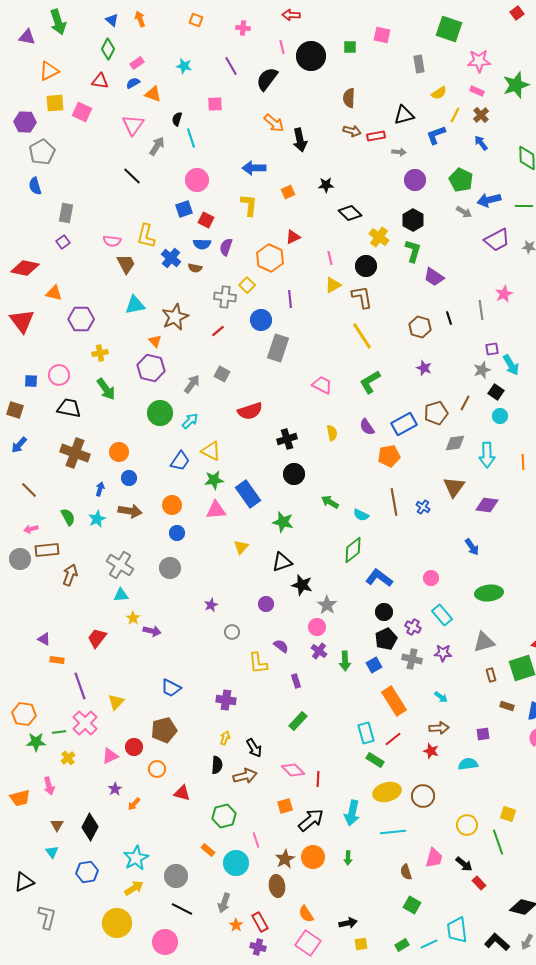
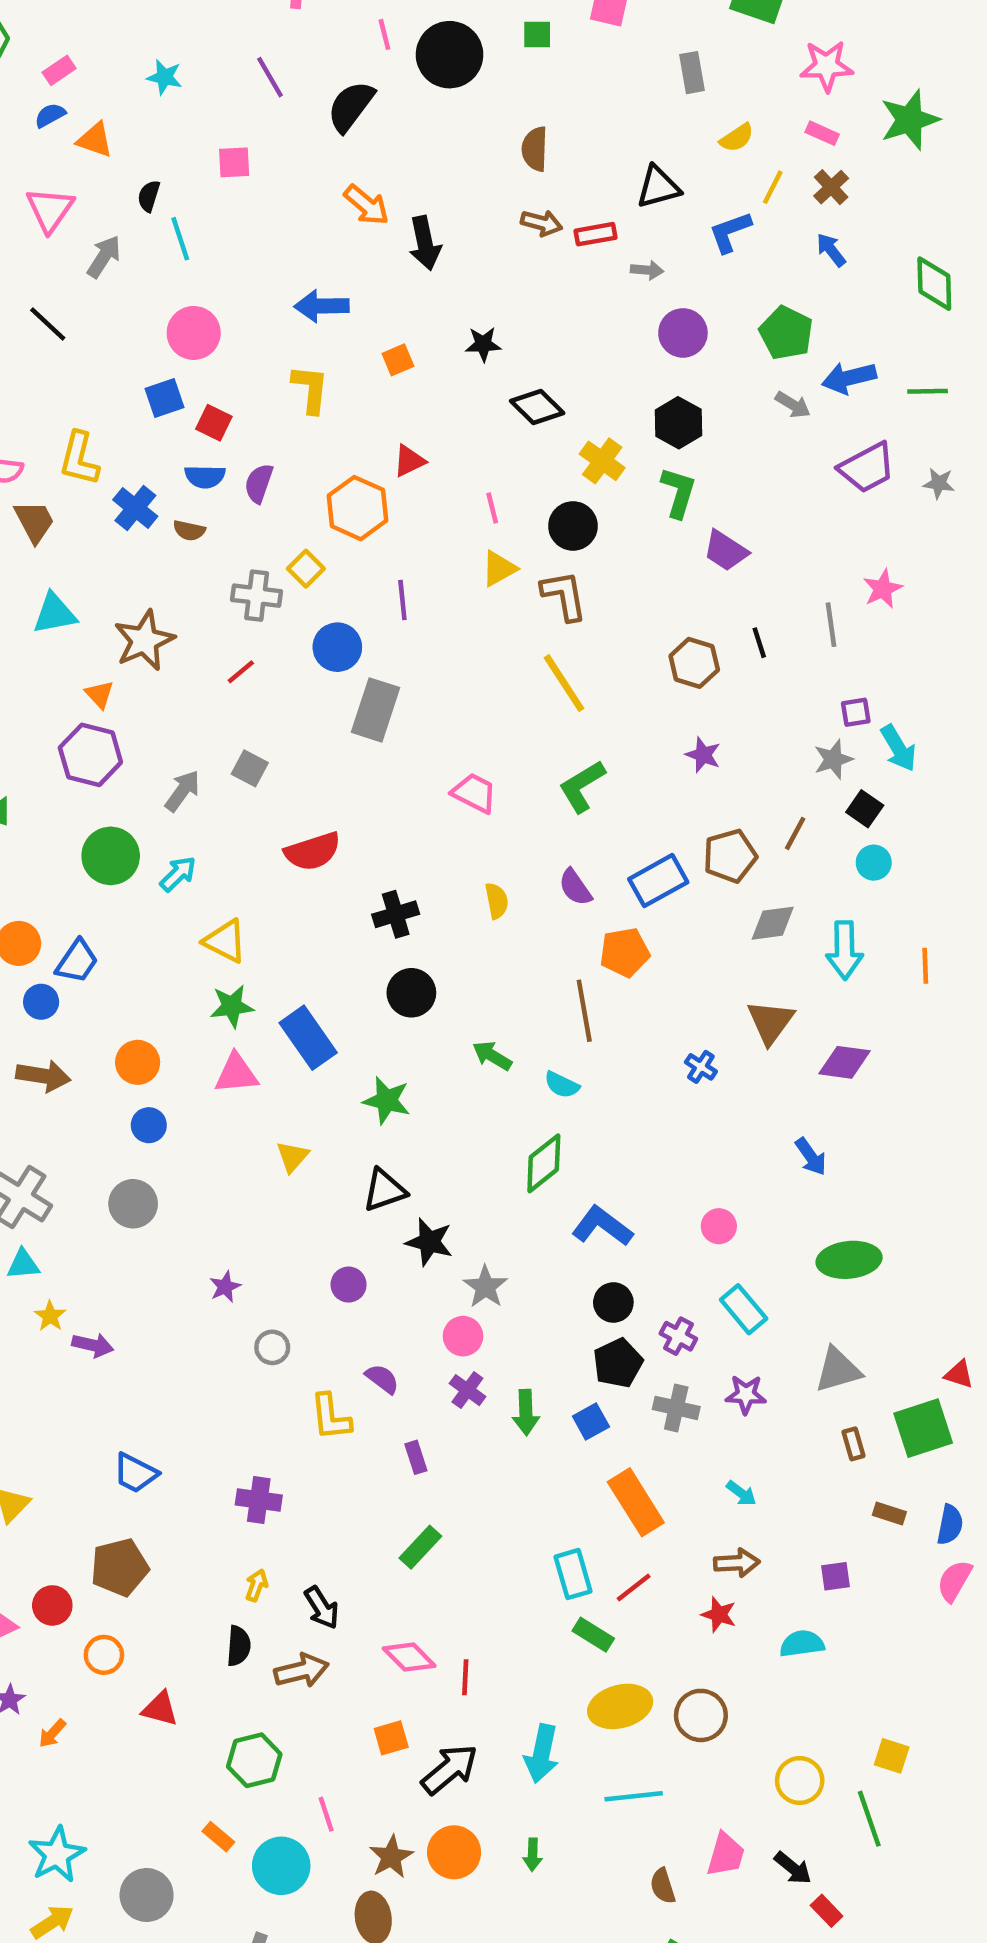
blue trapezoid: (180, 461) -> (77, 961), moved
brown line: (394, 502) -> (584, 1011), moved

